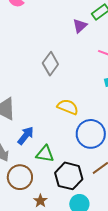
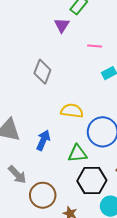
blue arrow: (26, 136) -> (43, 140), moved
green triangle: (45, 154) -> (77, 154), moved

